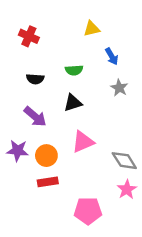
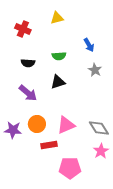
yellow triangle: (92, 29) -> (57, 18), moved
pink triangle: (83, 142) -> (66, 125), moved
purple star: (18, 151) -> (13, 130), moved
red rectangle: (48, 182) -> (49, 145), moved

